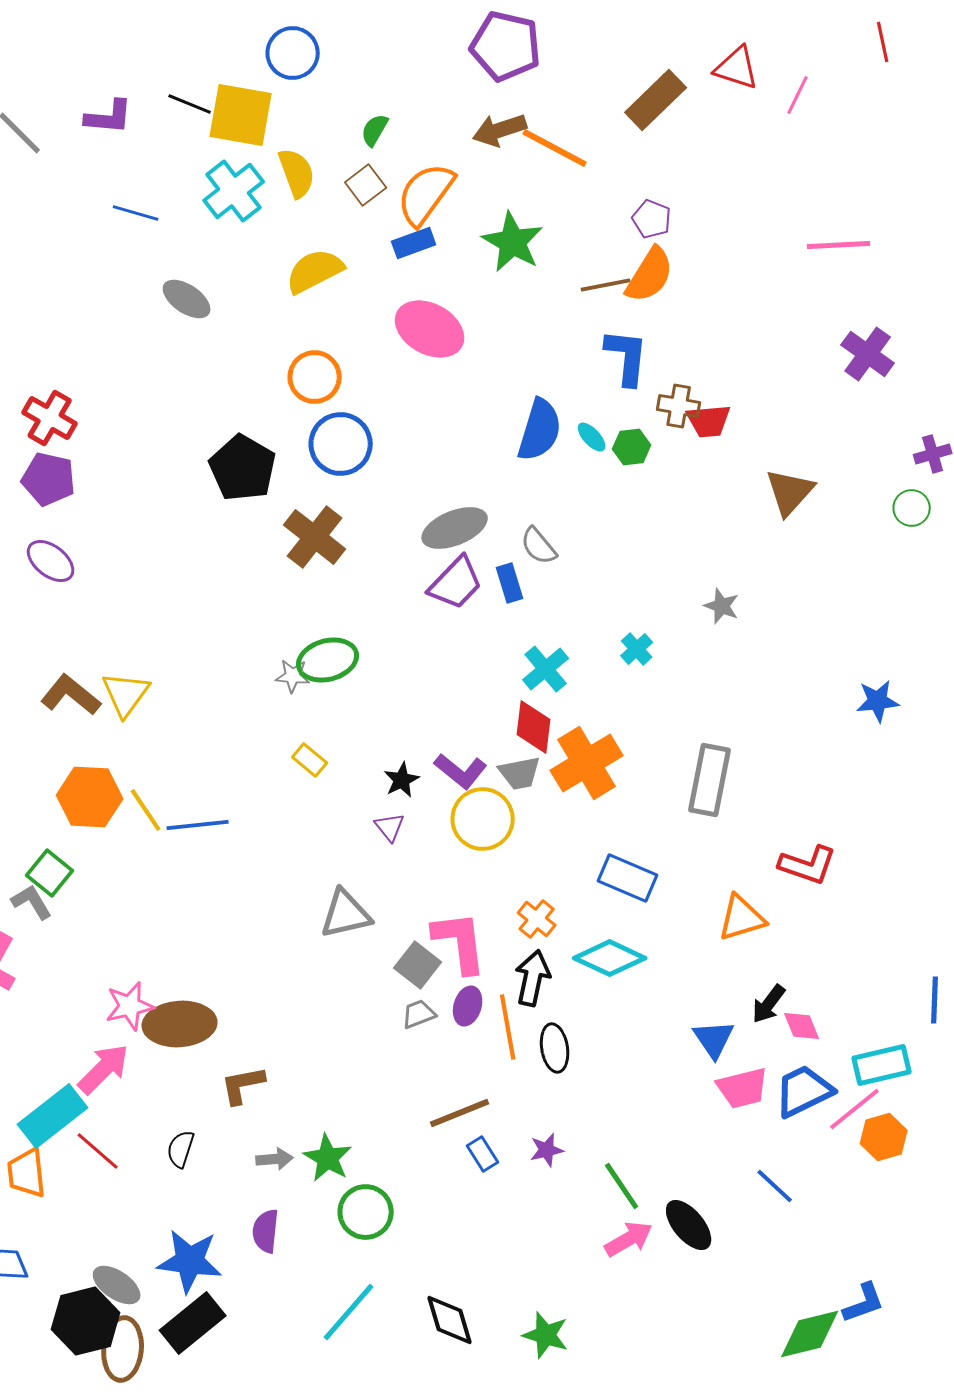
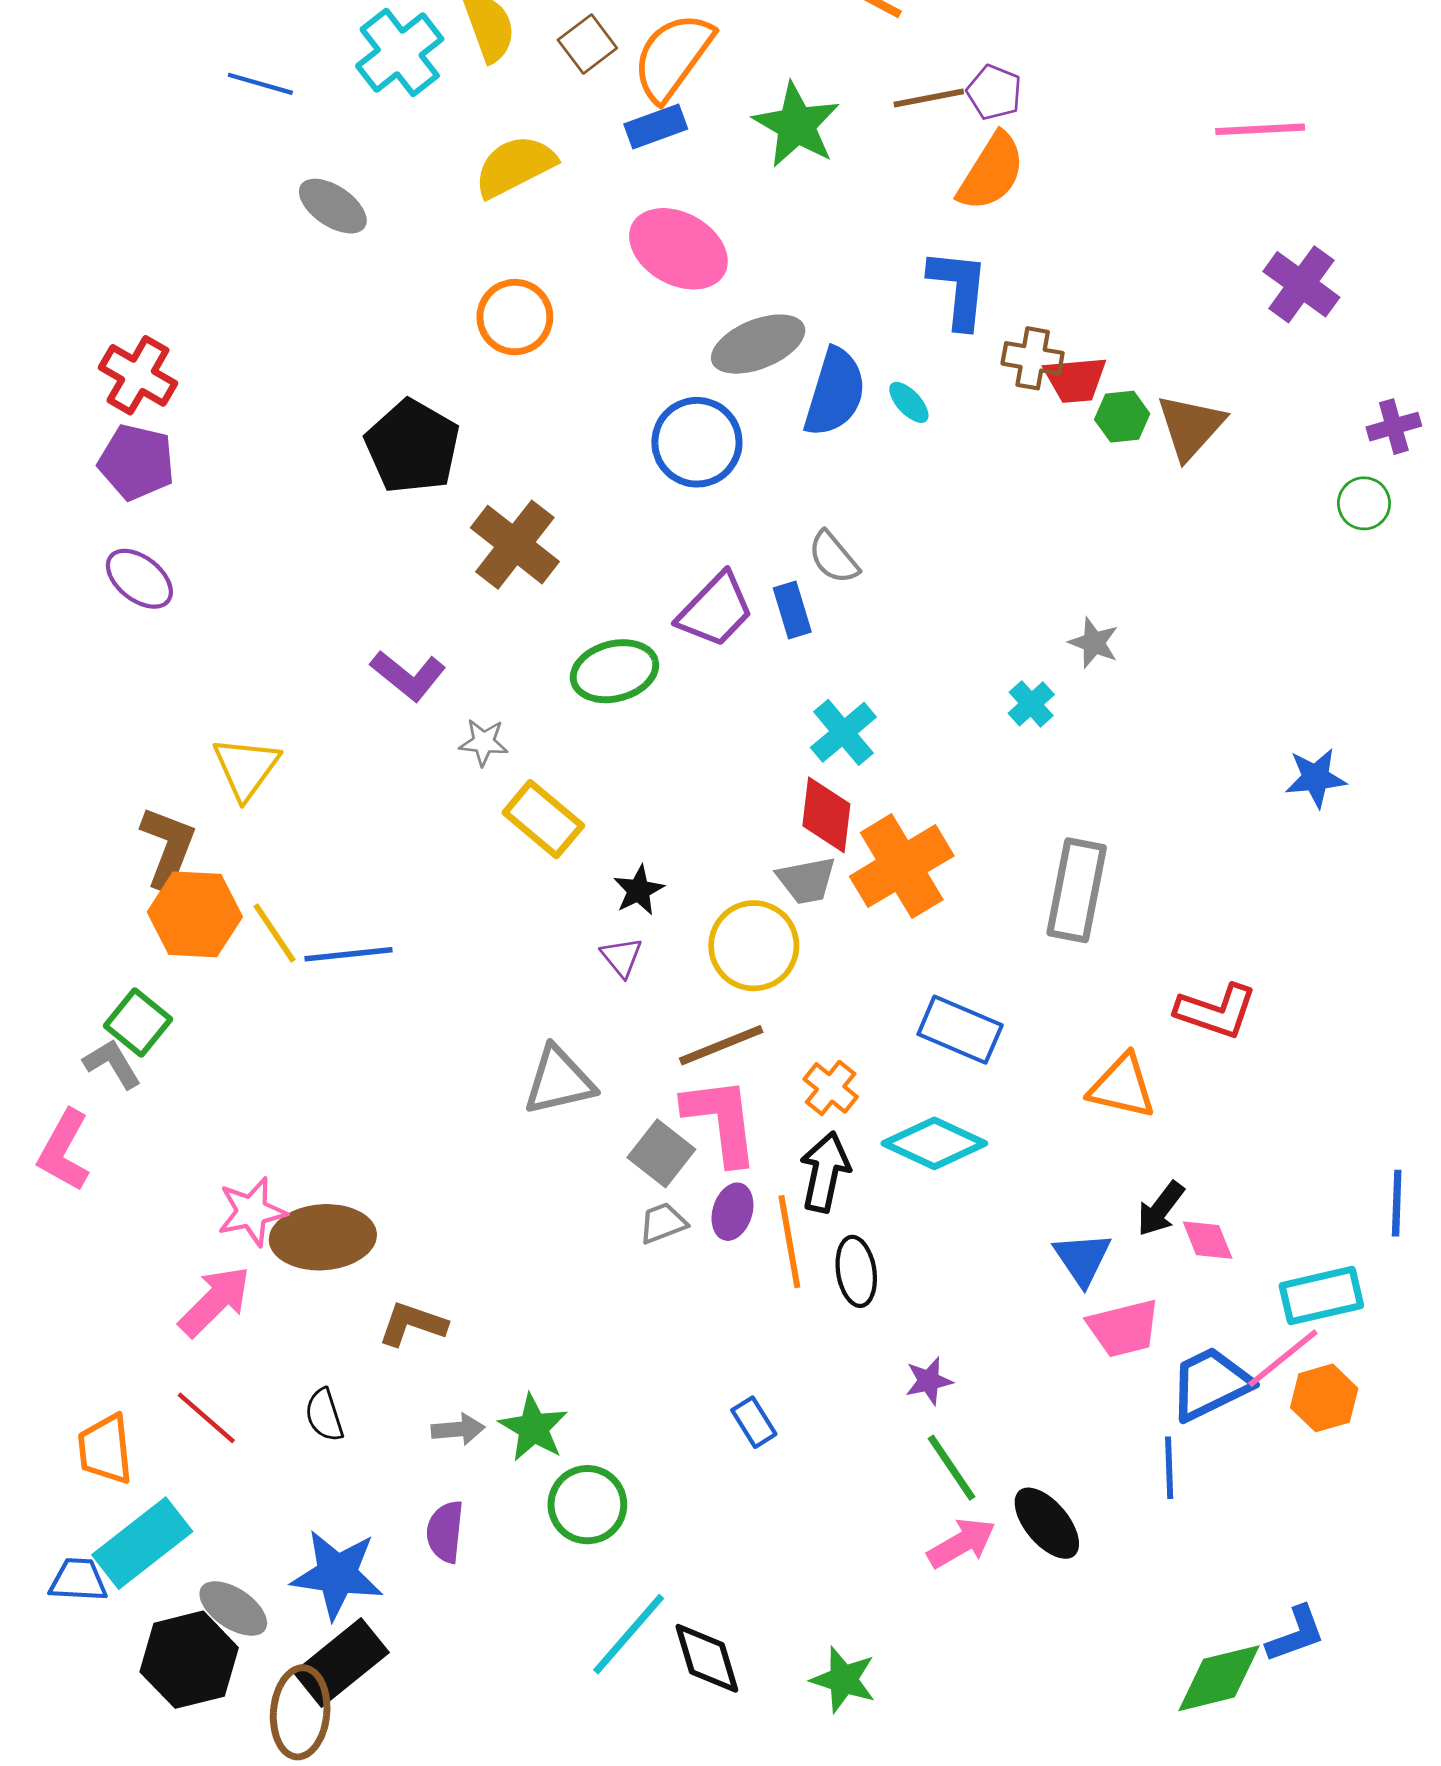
brown line: (606, 285) -> (929, 98), moved
blue circle: (341, 444) -> (697, 442), moved
green hexagon: (632, 447) -> (1122, 417), moved
brown triangle: (790, 492) -> (1190, 427), moved
gray ellipse: (455, 528) -> (758, 344), moved
cyan cross: (637, 649) -> (1031, 704), moved
green ellipse: (328, 660) -> (614, 671), moved
brown L-shape: (71, 695) -> (168, 848), moved, turned 72
yellow rectangle: (310, 760) -> (543, 819), moved, size x1.6
purple L-shape: (461, 771) -> (408, 675), moved
orange triangle: (742, 918) -> (1122, 1087), turned 30
brown L-shape: (243, 1085) -> (412, 1324), turned 30
blue trapezoid: (804, 1091) -> (1210, 1384), moved
brown line: (460, 1113) -> (721, 1045), moved
cyan rectangle: (53, 1116) -> (142, 1543), moved
black semicircle: (181, 1149) -> (324, 1415), turned -36
purple star: (547, 1150) -> (929, 1381), moved
blue line: (775, 1186) -> (1169, 1468), turned 45
cyan line: (349, 1312) -> (629, 1634), moved
brown ellipse: (123, 1349) -> (300, 1712), moved

